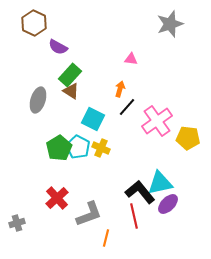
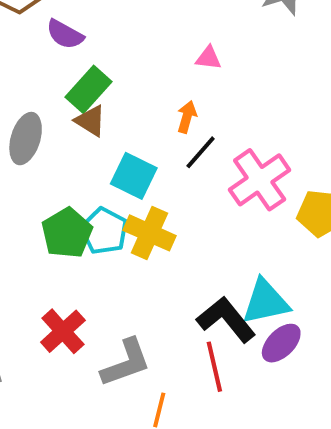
yellow cross: (101, 148) -> (149, 233), size x1.4

